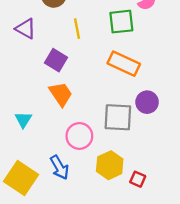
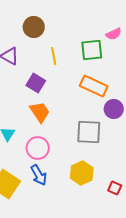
purple circle: (147, 102) -> (114, 109), moved
pink circle: (79, 136) -> (38, 148), moved
red square: (138, 179) -> (115, 188), moved

